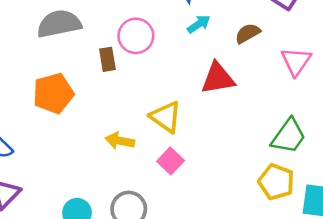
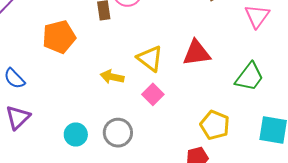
red triangle: (218, 78) -> (197, 53), moved
yellow pentagon: (276, 182) -> (215, 125), moved

